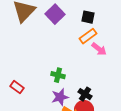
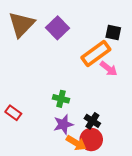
black square: (88, 17) -> (113, 33), moved
orange rectangle: (88, 36) -> (96, 53), size x1.4

